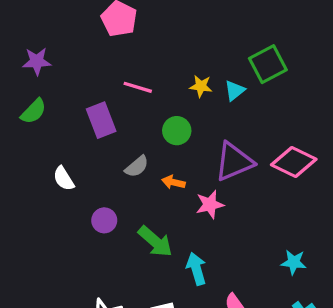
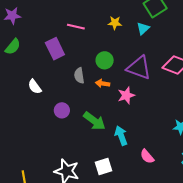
cyan triangle: (235, 91) -> (143, 28), moved
green circle: (177, 131) -> (105, 60), moved
purple triangle: (234, 162) -> (139, 68), turned 48
gray semicircle: (137, 166) -> (79, 76), turned 126

